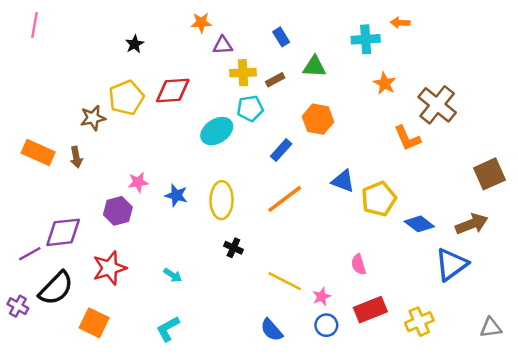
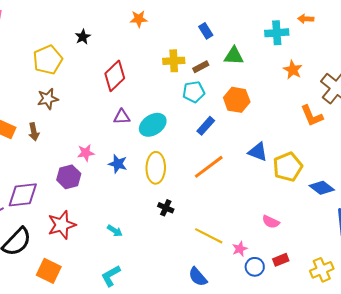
purple triangle: (223, 45) -> (122, 117), moved
red diamond: (173, 91) -> (115, 76), turned -40
yellow pentagon: (126, 98) -> (48, 60), moved
cyan pentagon: (250, 108) -> (194, 92), moved
cyan ellipse: (217, 131) -> (153, 125), moved
pink semicircle: (359, 264) -> (271, 222), turned -48
red rectangle: (370, 310) -> (281, 260), size x0.6
blue circle: (326, 325) -> (255, 267), moved

